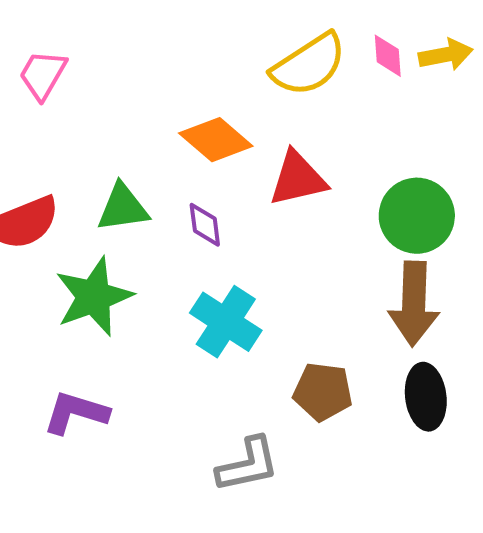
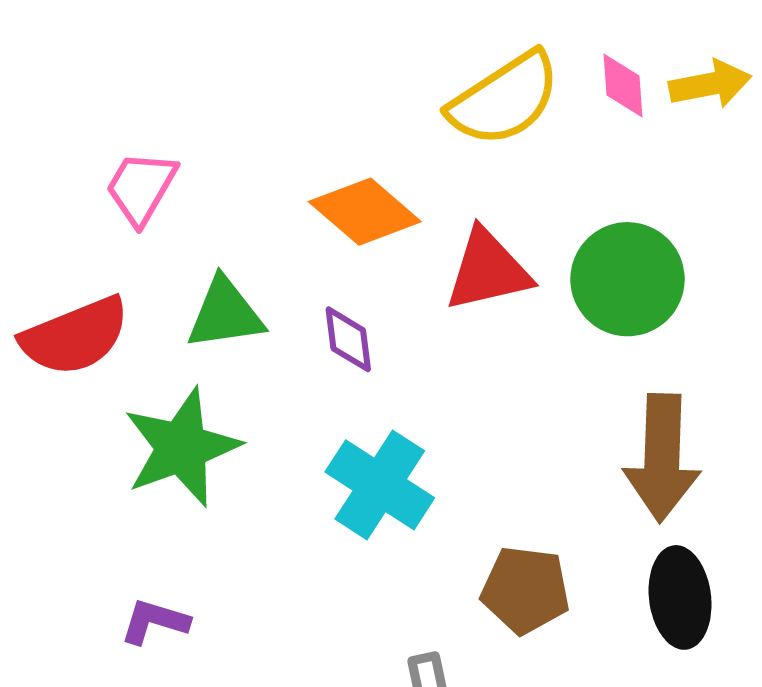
pink trapezoid: (43, 75) -> (141, 188), moved
green circle: (417, 216) -> (627, 279), moved
purple L-shape: (76, 413) -> (155, 621), size x0.7

